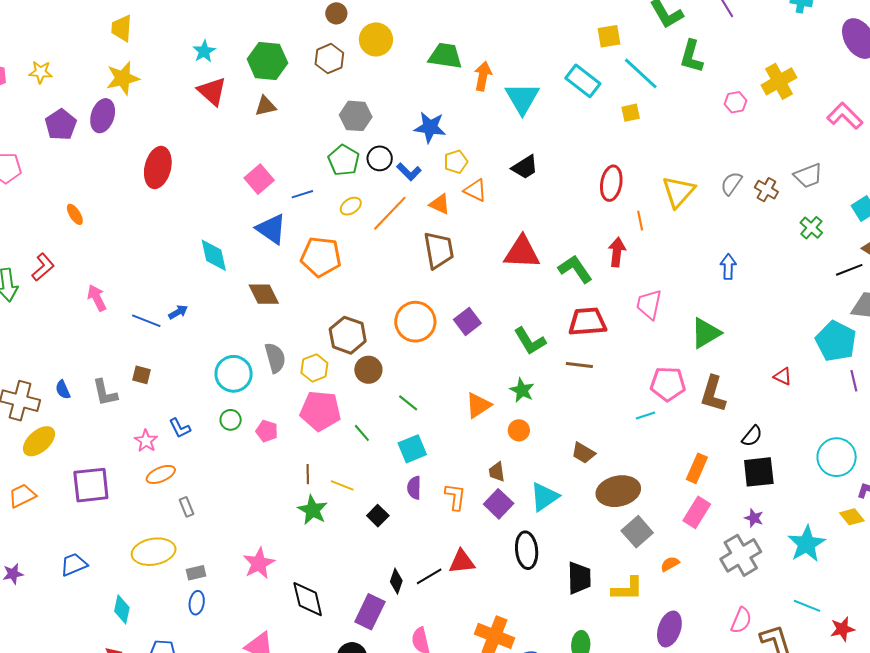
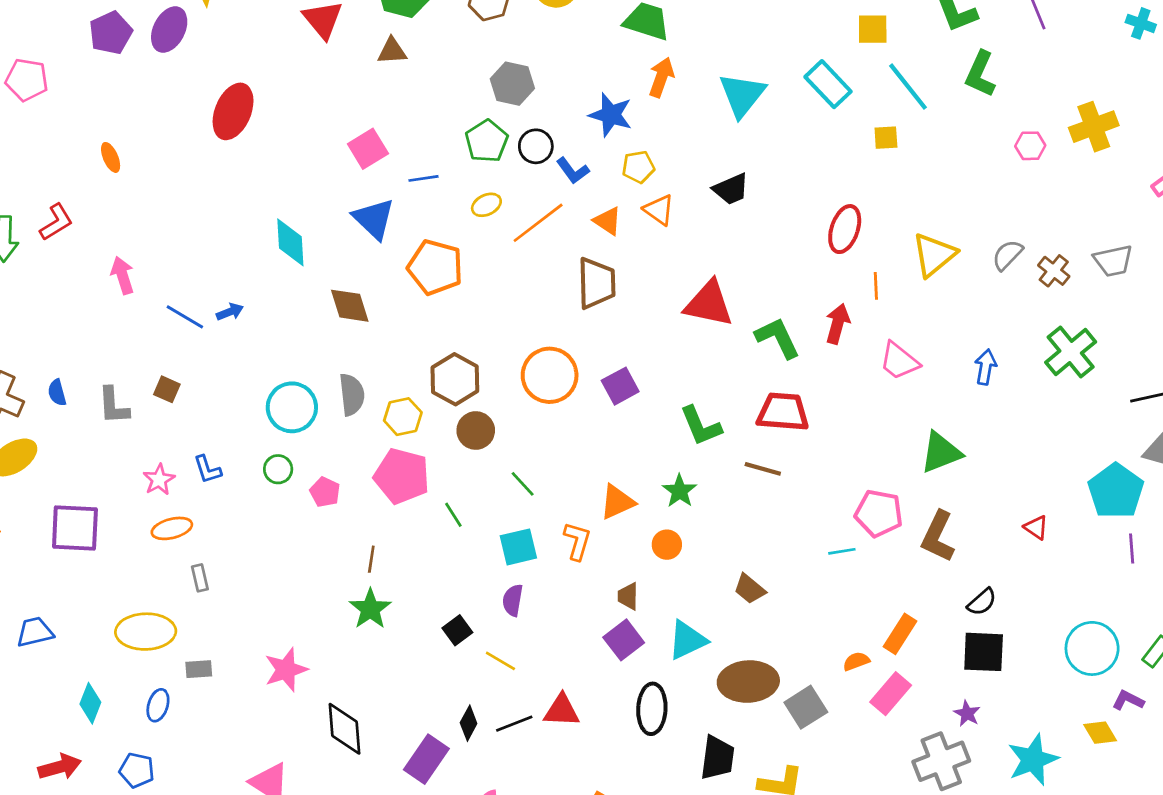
orange arrow: (483, 76) -> (661, 77), moved
green cross: (811, 228) -> (1071, 352), moved, size x1.6
pink trapezoid: (649, 304) -> (899, 361), moved, turned -72
yellow line: (342, 485) -> (500, 661), moved
brown ellipse: (618, 491) -> (748, 682), moved
orange L-shape: (455, 497) -> (577, 541), moved
orange semicircle: (670, 564) -> (856, 661), moved
blue ellipse: (197, 603) -> (158, 705), moved

